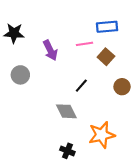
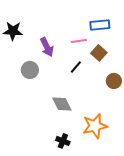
gray circle: (20, 75) -> (30, 70), moved
black line: (81, 86) -> (76, 67), moved

